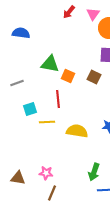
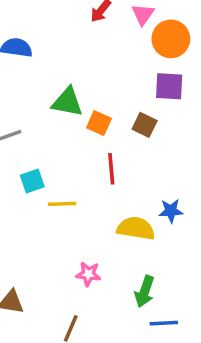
red line: (58, 99) -> (111, 169), moved
yellow semicircle: (77, 131) -> (136, 228), moved
pink star: (46, 173) -> (88, 274), moved

